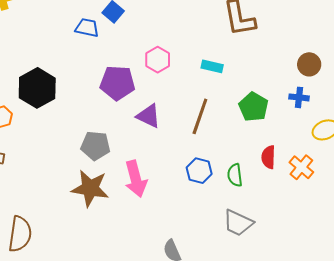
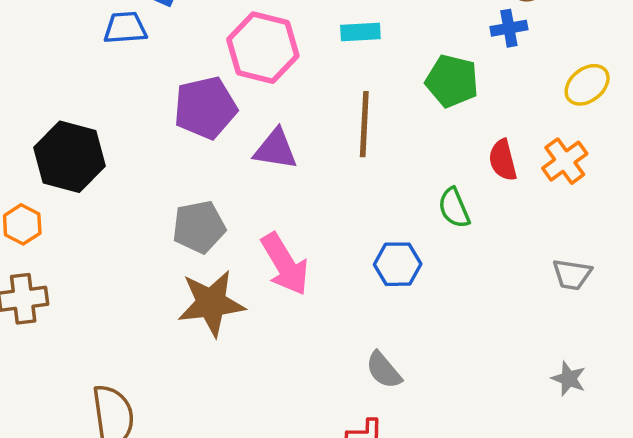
pink hexagon: (158, 60) -> (263, 48), size x1.5
blue cross: (299, 97) -> (509, 28), moved
orange cross: (301, 167) -> (565, 161), turned 30
blue hexagon: (199, 171) -> (398, 264), moved
gray trapezoid: (238, 223) -> (572, 274), moved, size x0.7

